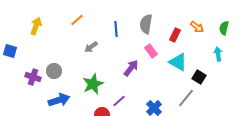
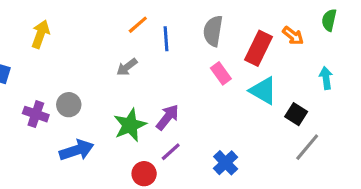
orange line: (77, 20) -> (138, 25), moved
green semicircle: (224, 28) -> (329, 20), moved
red rectangle: (175, 35) -> (259, 48), size x1.5
purple arrow: (131, 68) -> (168, 117), moved
gray line: (186, 98) -> (307, 147), moved

